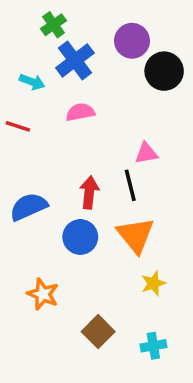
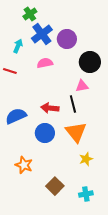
purple circle: (132, 41) -> (67, 39), moved
black circle: (164, 71) -> (90, 62), moved
cyan arrow: (32, 82) -> (18, 46), turned -88
red arrow: (89, 192) -> (50, 108), turned -90

